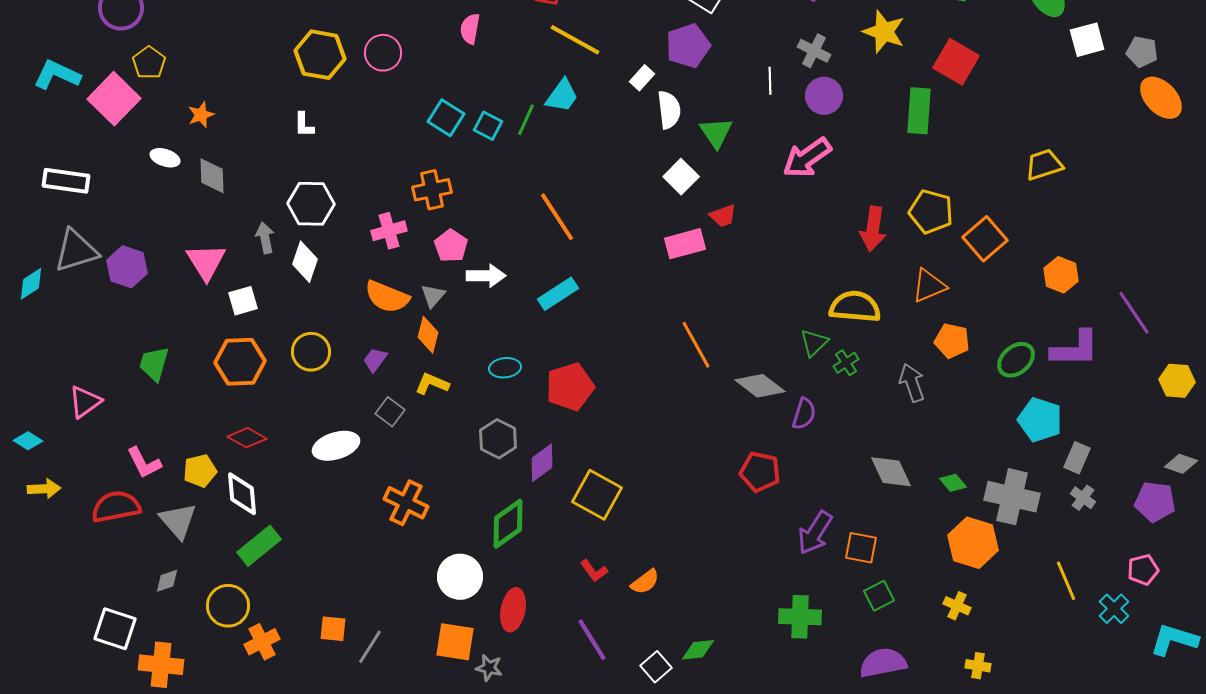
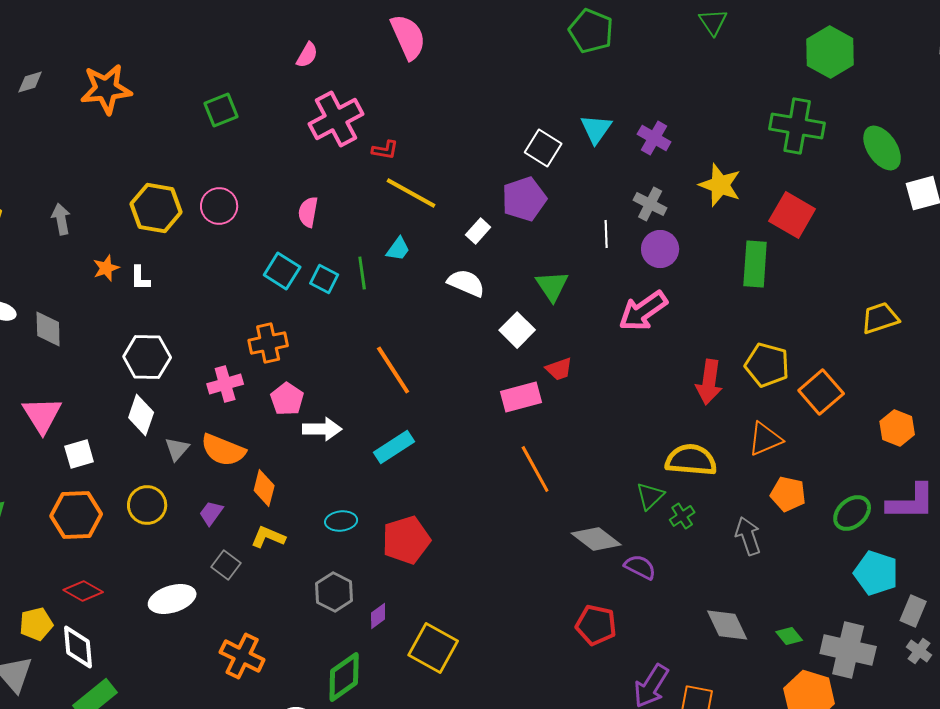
pink semicircle: (470, 29) -> (308, 212), moved
cyan trapezoid: (562, 96) -> (398, 249), size x0.7
white semicircle: (669, 110) -> (466, 283), moved, turned -60
orange star: (201, 115) -> (106, 268), moved
green line: (526, 120) -> (362, 273), turned -32
gray arrow: (265, 238) -> (61, 219), moved
gray triangle: (433, 296) -> (177, 449), moved
orange line: (696, 345) -> (535, 469), moved
purple semicircle: (804, 414) -> (640, 567), turned -80
purple diamond: (542, 463) -> (378, 616), size x0.7

